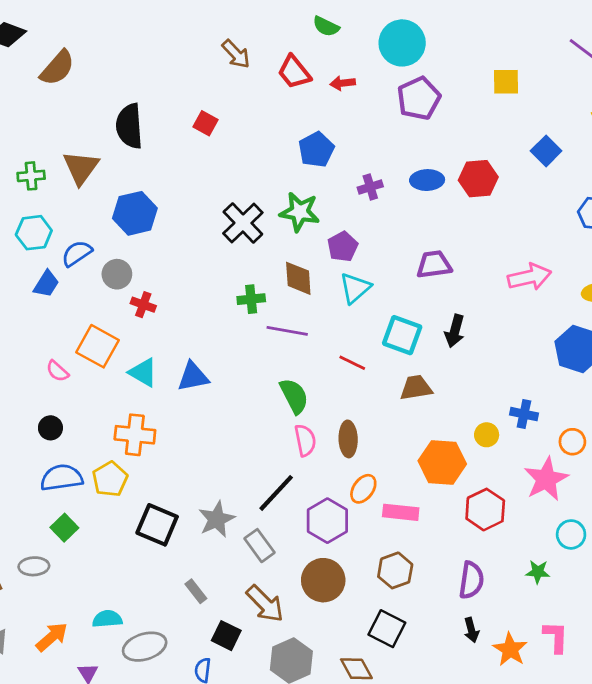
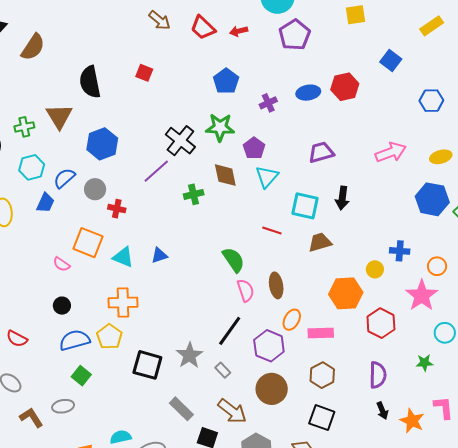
purple line: (287, 331) -> (156, 171), moved, turned -44
blue triangle: (193, 377) -> (159, 255), size x0.7
gray rectangle: (260, 546) -> (223, 370), size x0.7
gray rectangle: (196, 591) -> (181, 409), size x1.4

